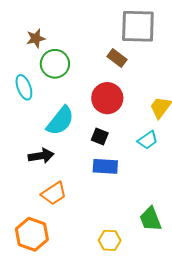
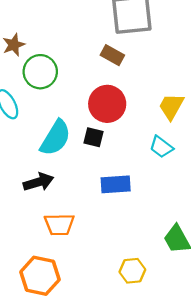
black square: (100, 137) -> (93, 137), moved
cyan trapezoid: (148, 140) -> (161, 147), turned 80
orange trapezoid: (54, 194) -> (59, 224), turned 40

